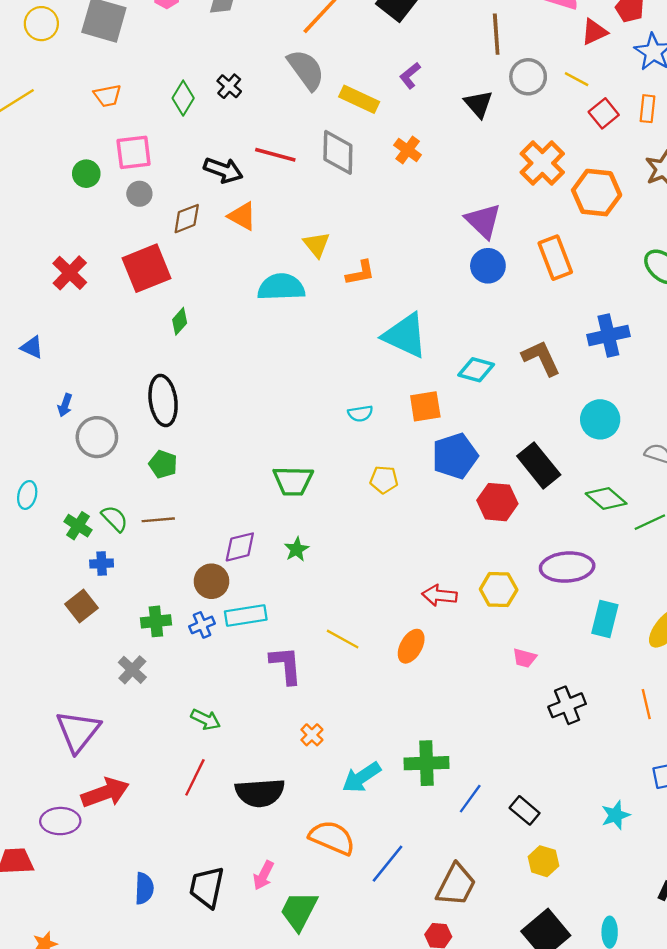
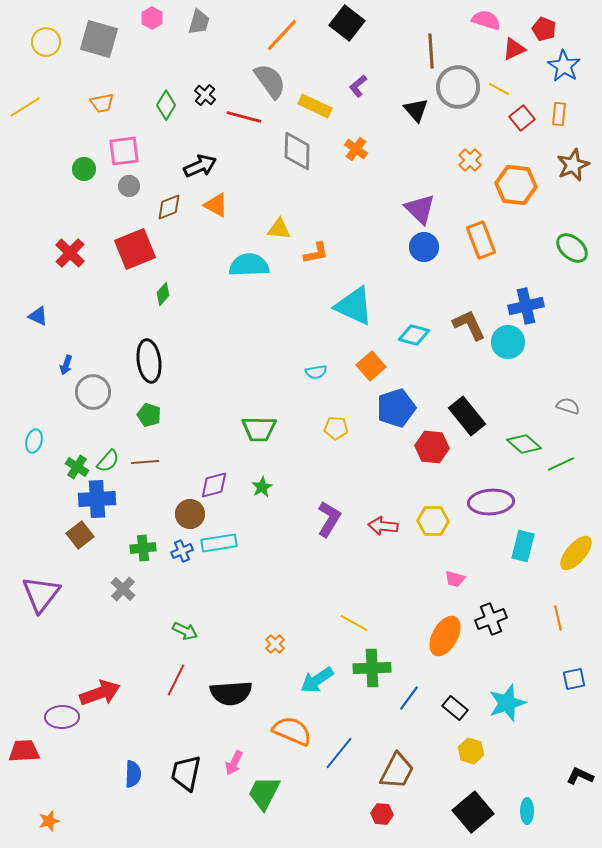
gray circle: (528, 77) -> (458, 87), size x1.4
red line: (275, 155) -> (244, 117), moved
orange cross: (542, 163) -> (470, 160), size x0.6
black arrow: (223, 170) -> (200, 166), turned -44
yellow triangle: (317, 245) -> (279, 229), turned -45
orange square: (425, 406) -> (371, 366), turned -32
cyan circle: (600, 419) -> (508, 342), moved
green semicircle: (115, 519) -> (108, 461), turned 85
blue cross: (102, 564) -> (97, 499), size x1.8
yellow line: (343, 639) -> (354, 623), moved
orange ellipse: (411, 646) -> (445, 636), moved, size x1.4
purple L-shape: (286, 665) -> (329, 519), moved, turned 36
purple triangle: (78, 731) -> (41, 594), moved
cyan star: (616, 815) -> (507, 703), moved, size x1.5

